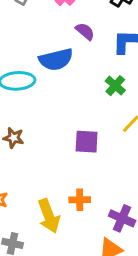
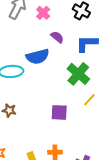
green cross: (115, 86) -> (78, 74), size x1.6

